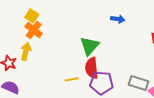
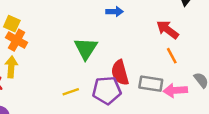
red semicircle: (92, 68) -> (120, 73), moved

